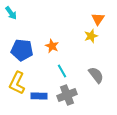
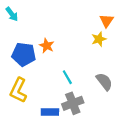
orange star: (52, 46) -> (47, 46), moved
blue rectangle: (39, 96) -> (50, 112), moved

